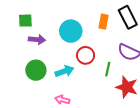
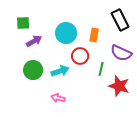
orange rectangle: (104, 22) -> (94, 35), moved
purple arrow: (37, 40) -> (34, 41), turned -35

